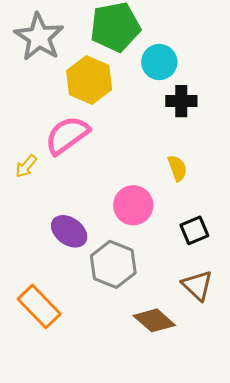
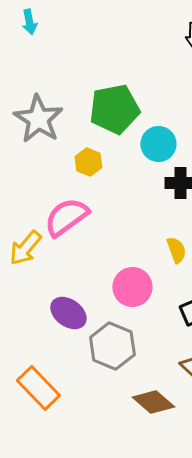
yellow hexagon: (89, 80) -> (88, 162), size x0.6
yellow arrow: (26, 166) -> (25, 248), size x1.5

